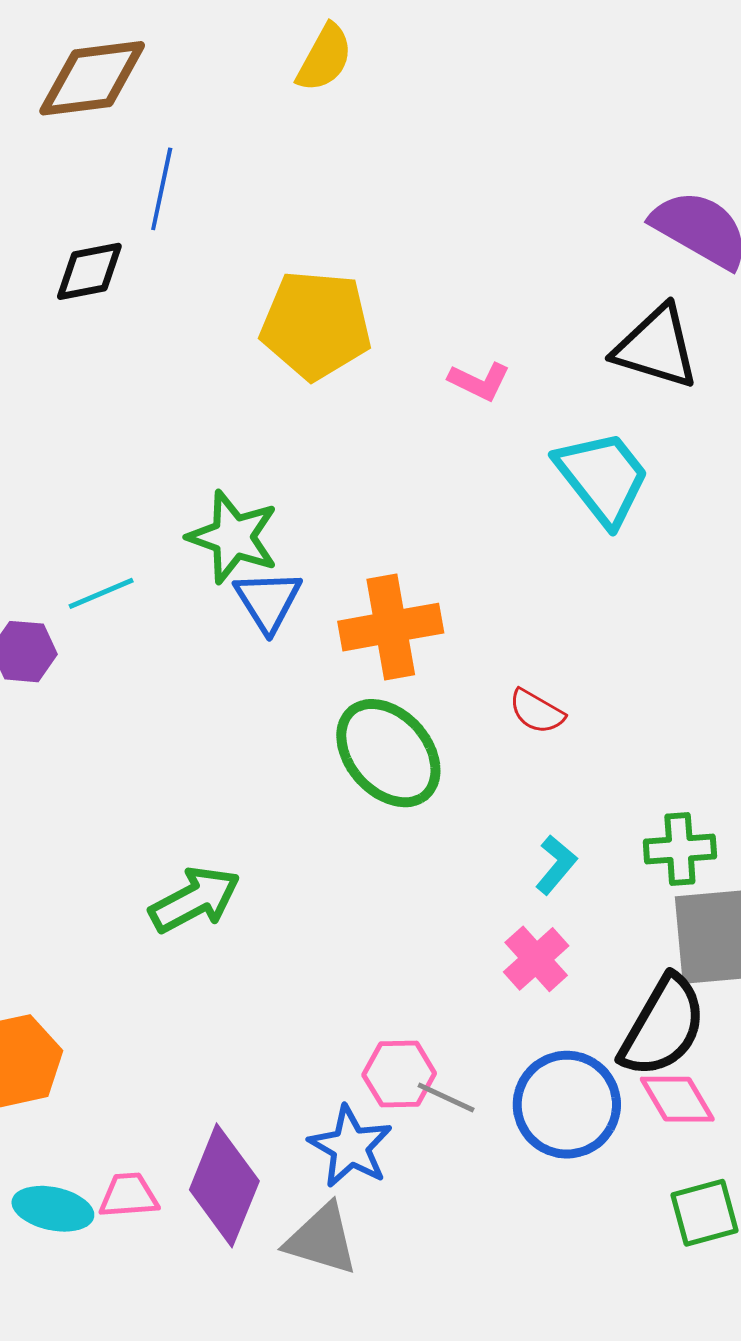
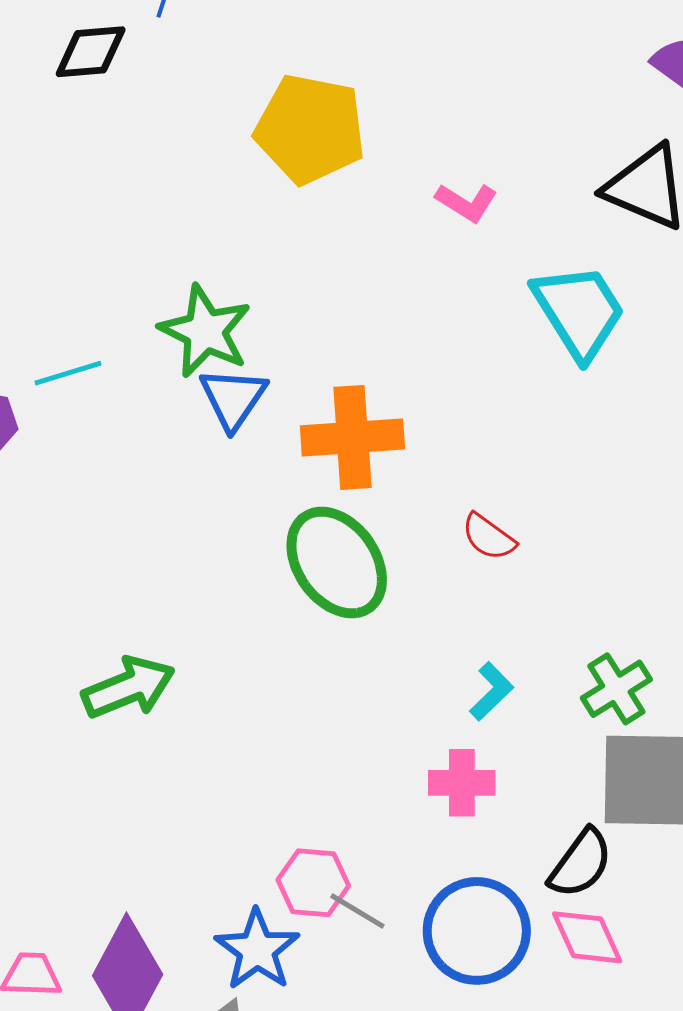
green cross: (680, 849) -> (616, 689), turned -34
pink cross: (536, 959) -> (462, 783), turned 36
black semicircle: (663, 1026) -> (581, 863), size x0.7

